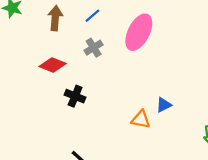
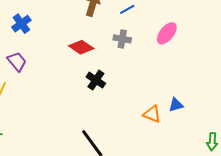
pink ellipse: (139, 32) -> (167, 33), size x0.7
gray cross: (94, 48) -> (122, 39), turned 30

